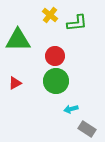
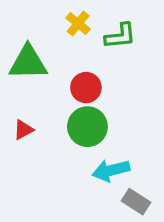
cyan arrow: (71, 109) -> (111, 170), size x1.6

